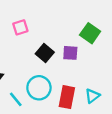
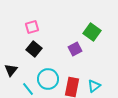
black square: (45, 53) -> (34, 49), moved
purple square: (70, 53) -> (75, 49), turned -32

